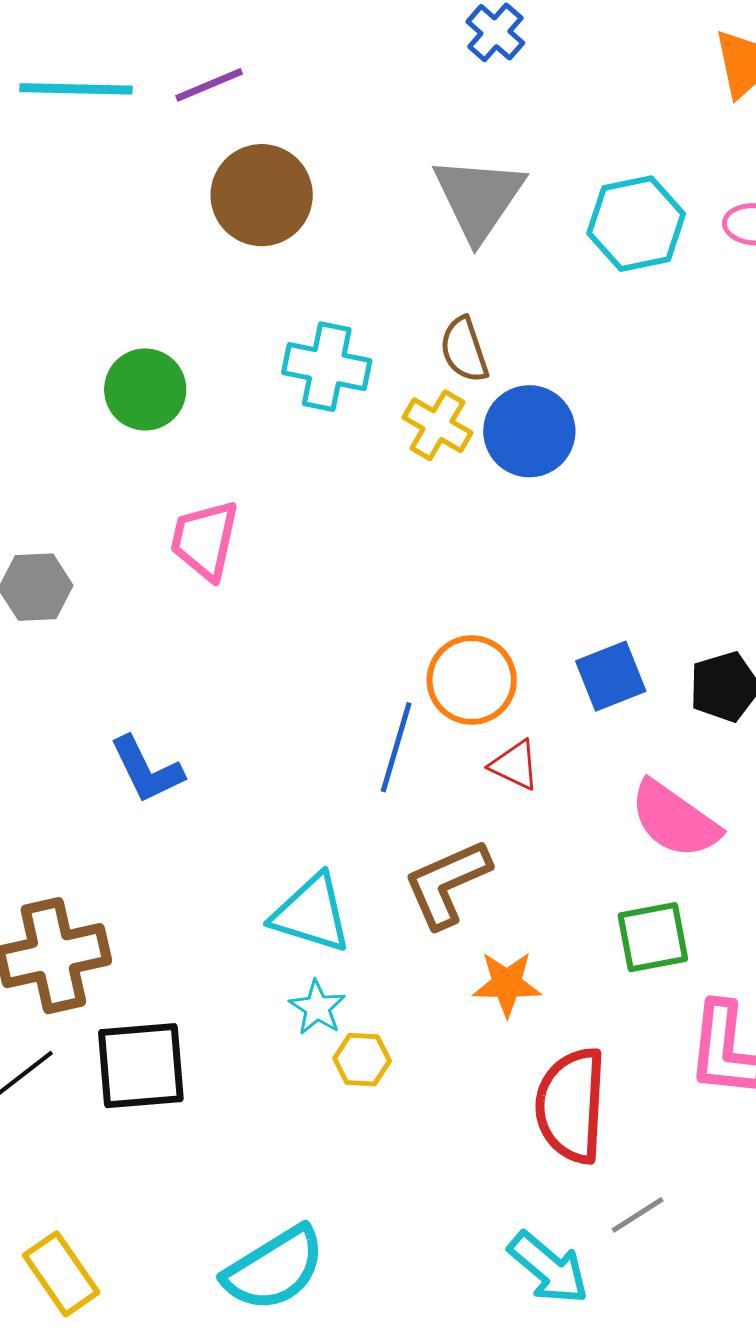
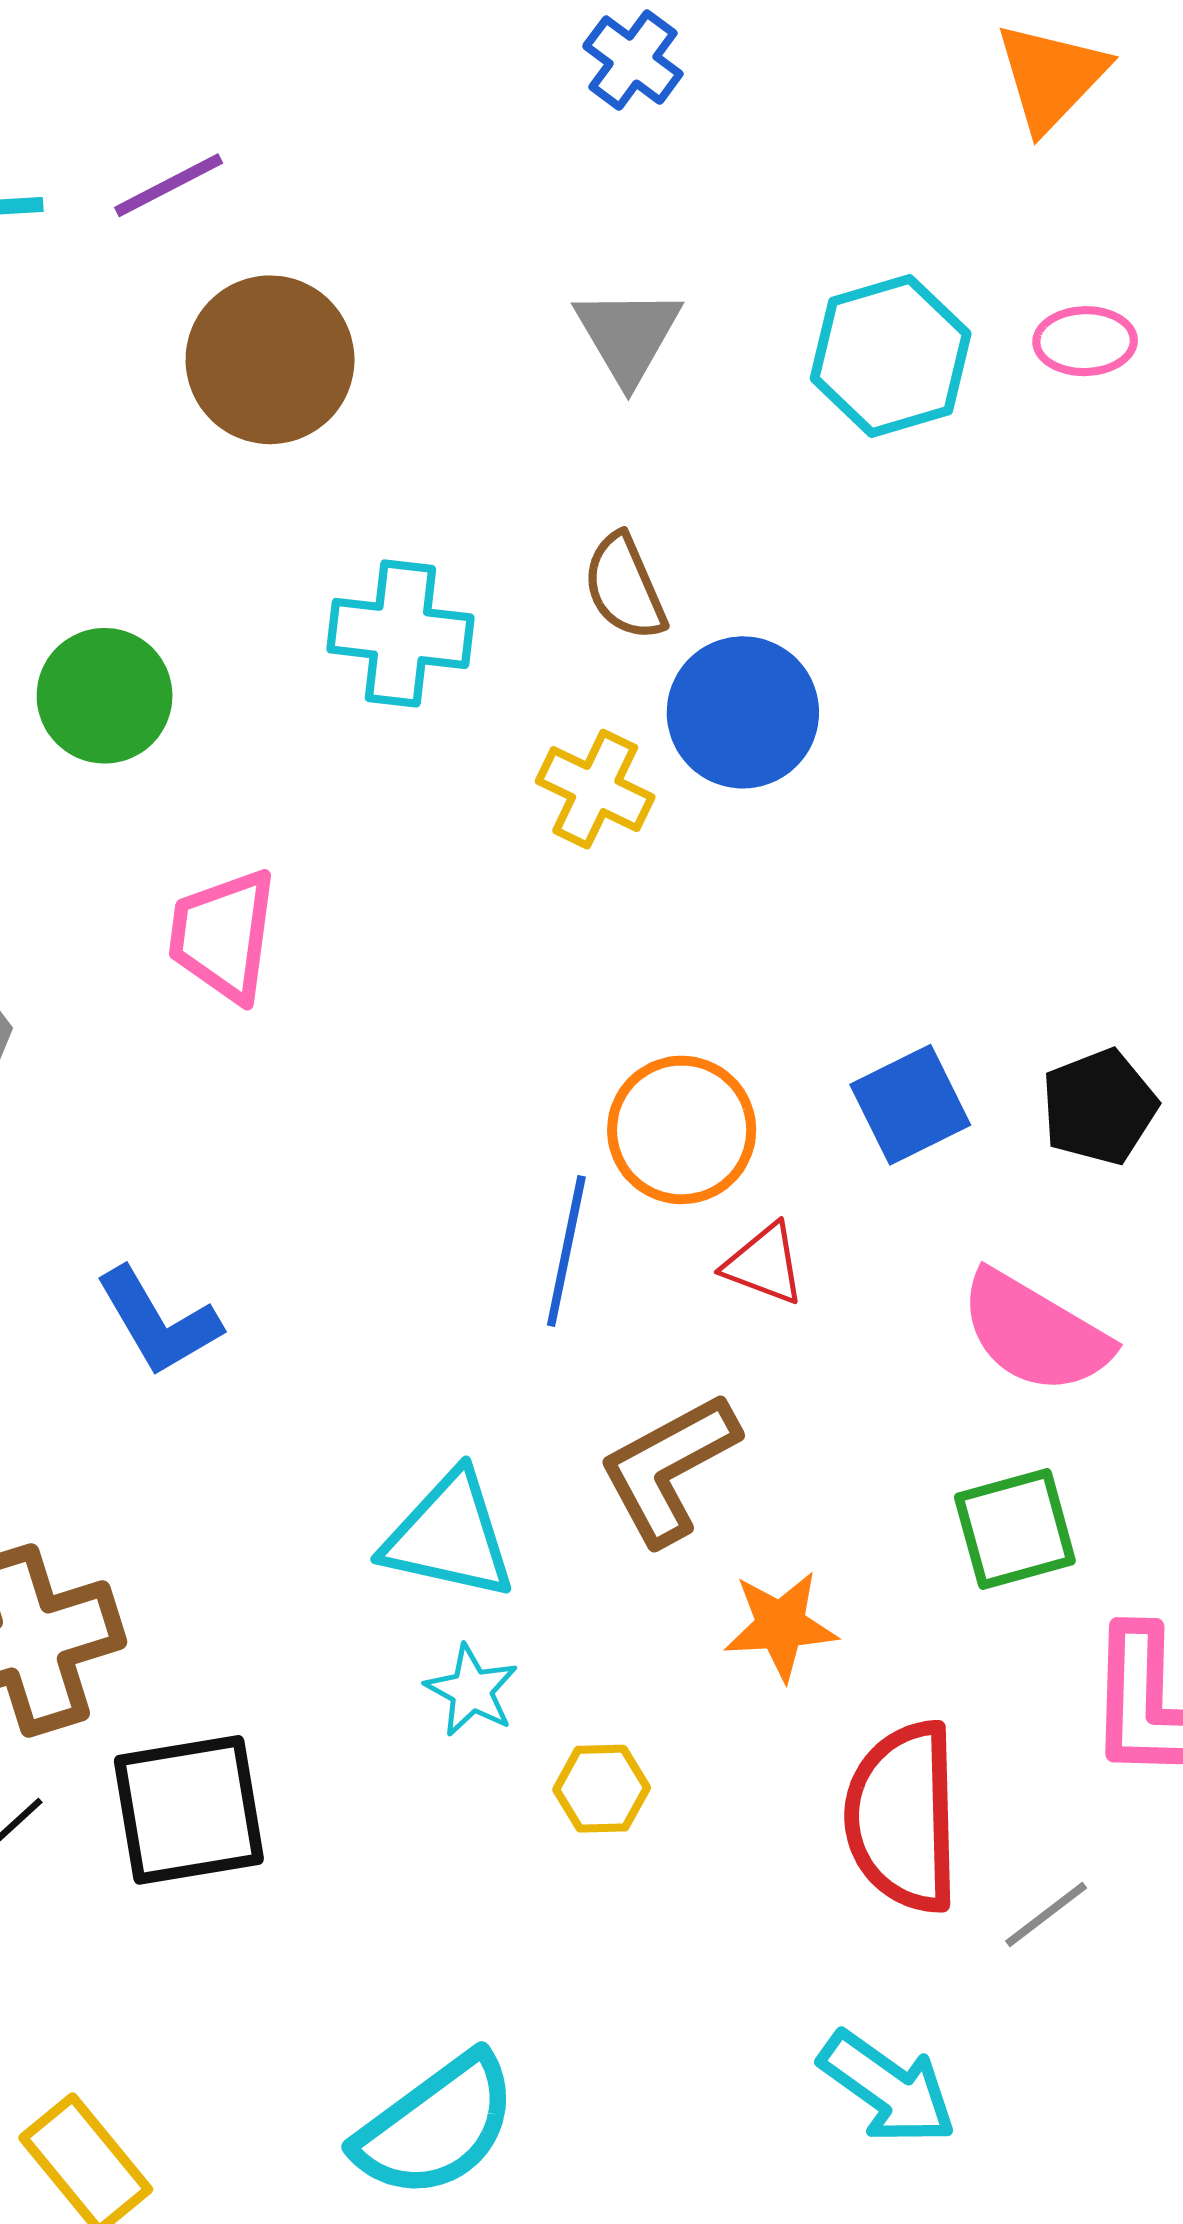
gray triangle: (479, 198) -> (628, 335), size x0.7
yellow cross: (437, 425) -> (595, 789), moved
yellow hexagon: (362, 1060) -> (602, 1789), moved
gray line: (638, 1215) -> (1046, 1915), moved

